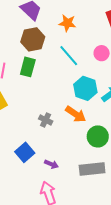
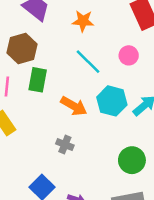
brown hexagon: (33, 39) -> (22, 49), moved
orange arrow: (76, 114) -> (74, 106), moved

